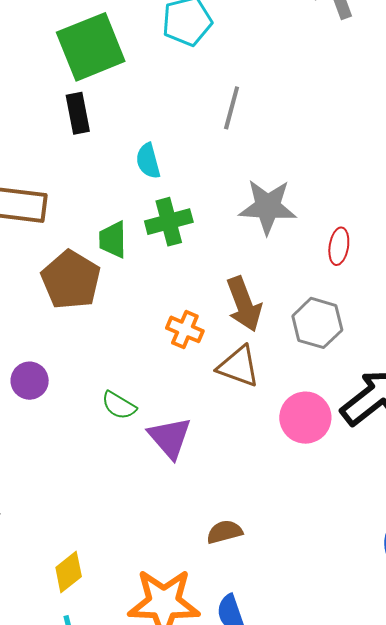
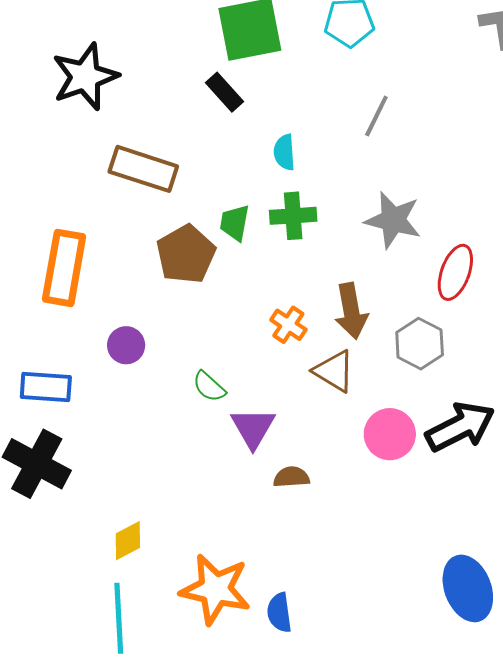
black rectangle: (78, 113) -> (224, 92), turned -42
red ellipse: (339, 246) -> (455, 272), size x1.5
brown semicircle: (225, 532) -> (291, 477), moved

